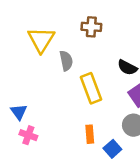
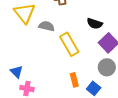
gray semicircle: (66, 61) -> (47, 26), turned -56

